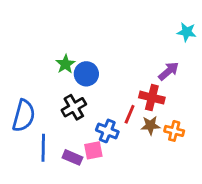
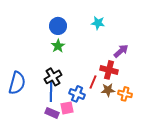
cyan star: (187, 32) -> (98, 23), moved
green star: (65, 64) -> (58, 46), moved
blue circle: (86, 74) -> (58, 26), moved
blue line: (43, 148) -> (51, 92), moved

